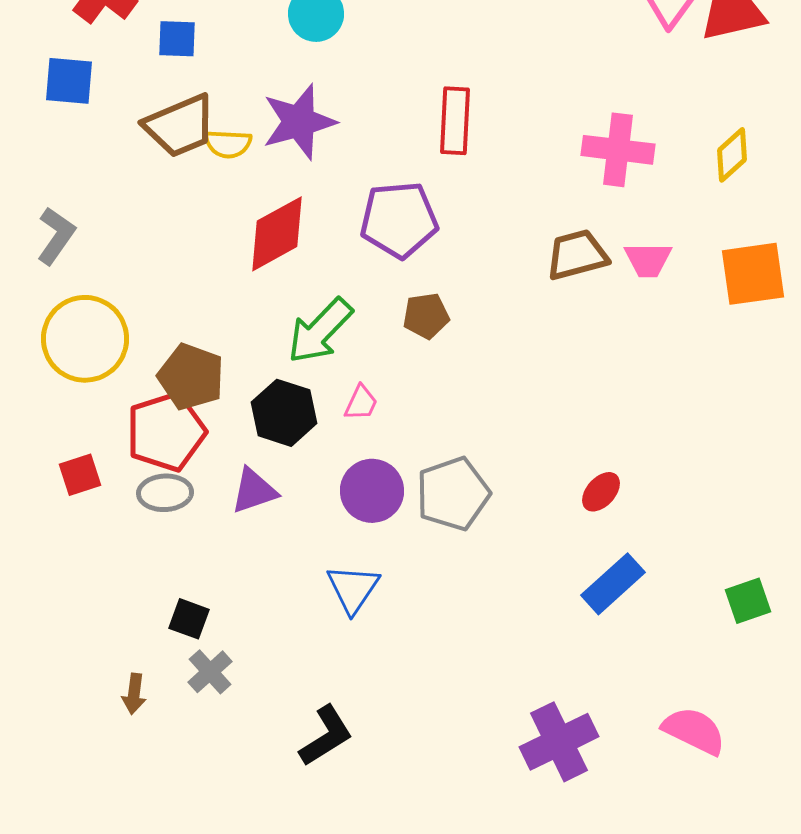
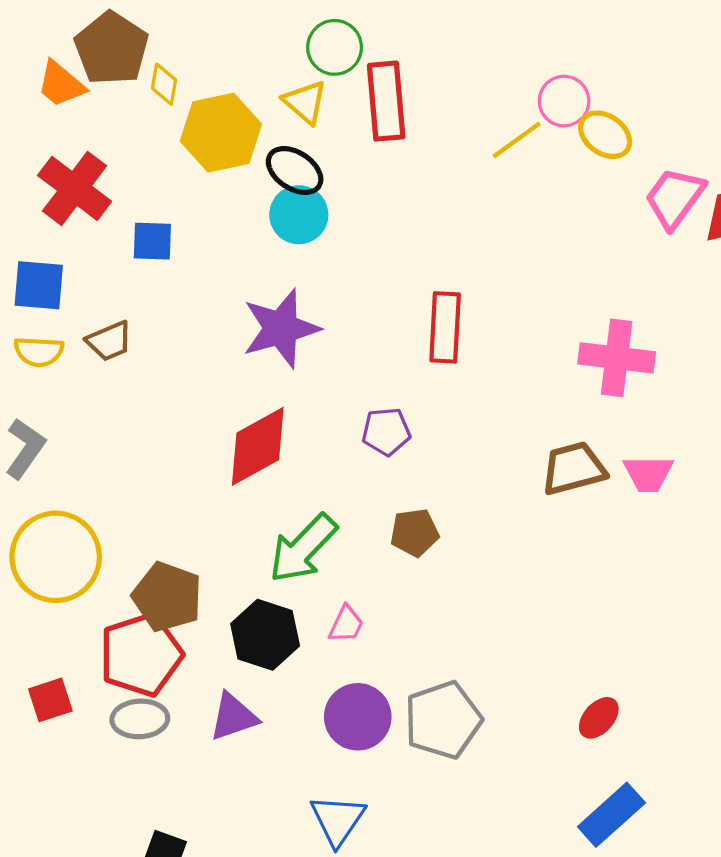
brown trapezoid: (180, 126) -> (109, 341), moved, size x0.6
yellow semicircle: (228, 144) -> (39, 352), moved
purple pentagon: (399, 220) -> (386, 432), size x0.6

